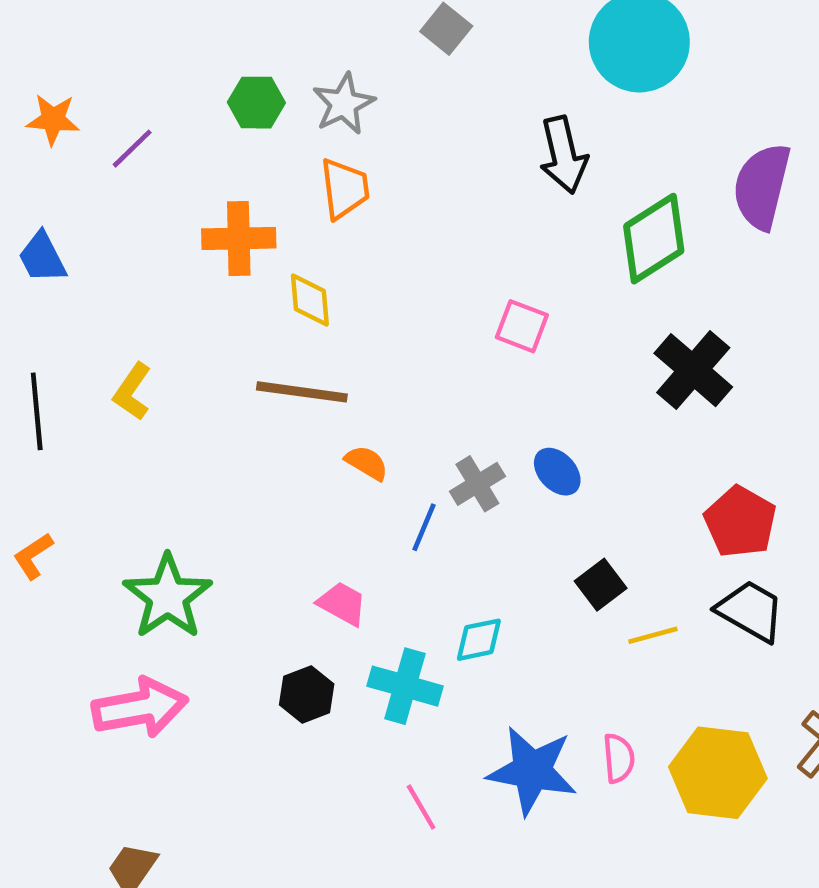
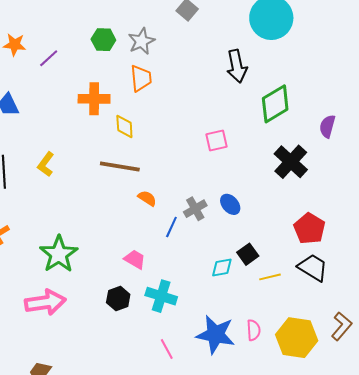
purple semicircle: (762, 186) -> (327, 126), moved, size x0.6
pink square: (522, 326) -> (217, 140), turned -35
cyan diamond: (479, 640) -> (222, 267), moved

